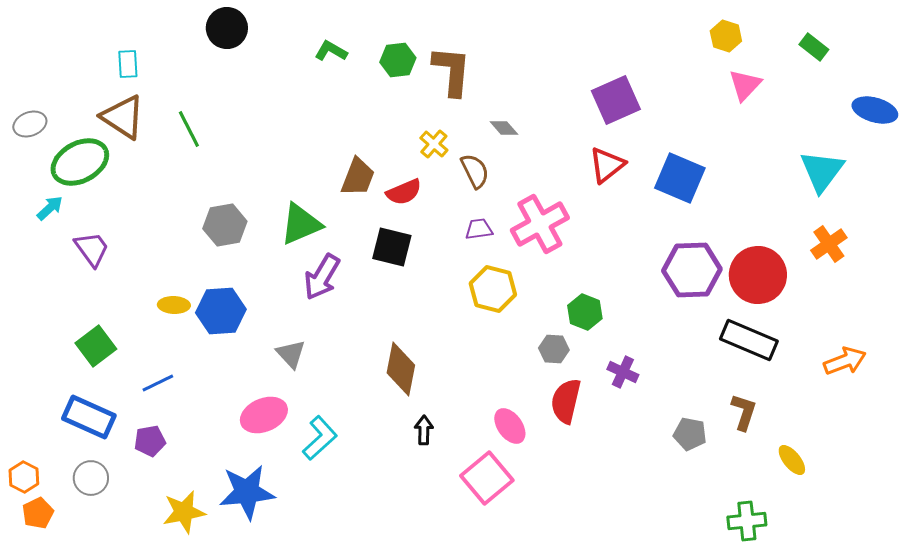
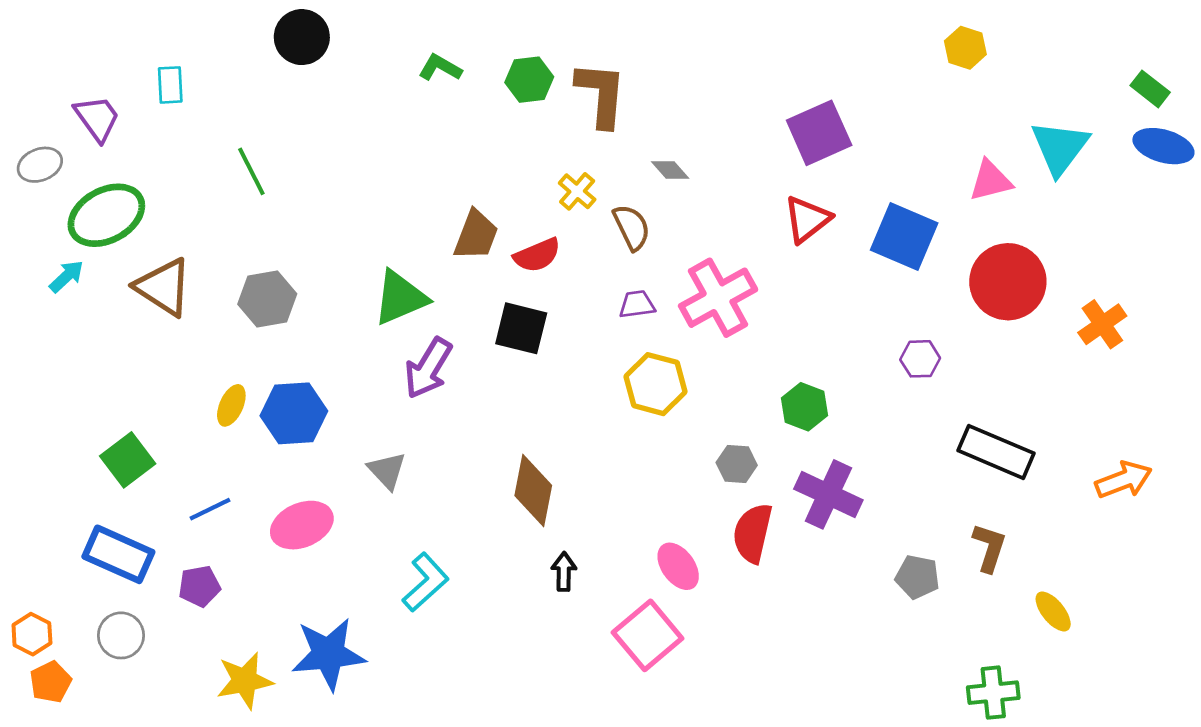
green rectangle: (814, 47) -> (1150, 89), moved
pink triangle: (745, 85) -> (991, 181), moved, turned 33
brown triangle: (123, 117) -> (164, 287), moved
cyan triangle: (822, 171) -> (1060, 147), moved
gray hexagon: (225, 225) -> (267, 299), moved
purple trapezoid: (92, 249) -> (97, 118), moved
purple hexagon: (692, 270) -> (920, 359), size x0.5
red circle: (758, 275) -> (1008, 282), moved
yellow ellipse: (174, 305) -> (231, 405), turned -68
green hexagon: (585, 312) -> (804, 407), moved
purple cross: (623, 372) -> (828, 494), size x1.6
pink ellipse: (264, 415) -> (302, 525), moved

